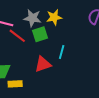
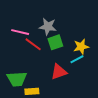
yellow star: (54, 17) -> (81, 47), moved
cyan line: (62, 52) -> (77, 59), turned 48

